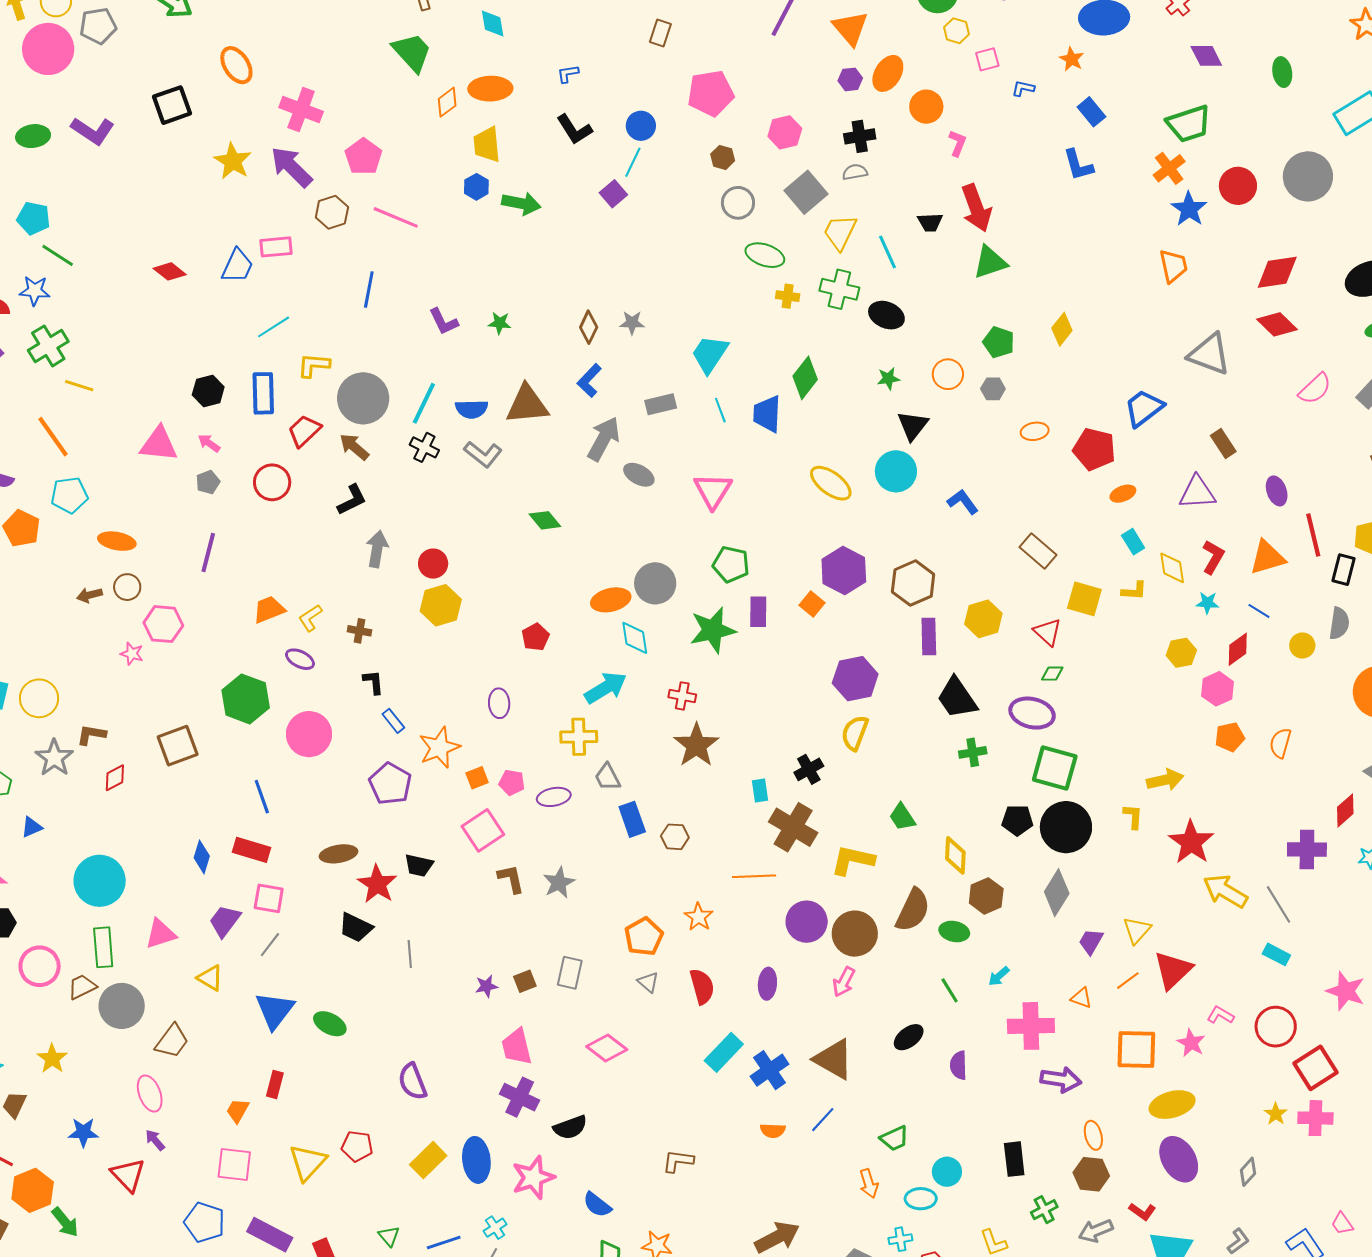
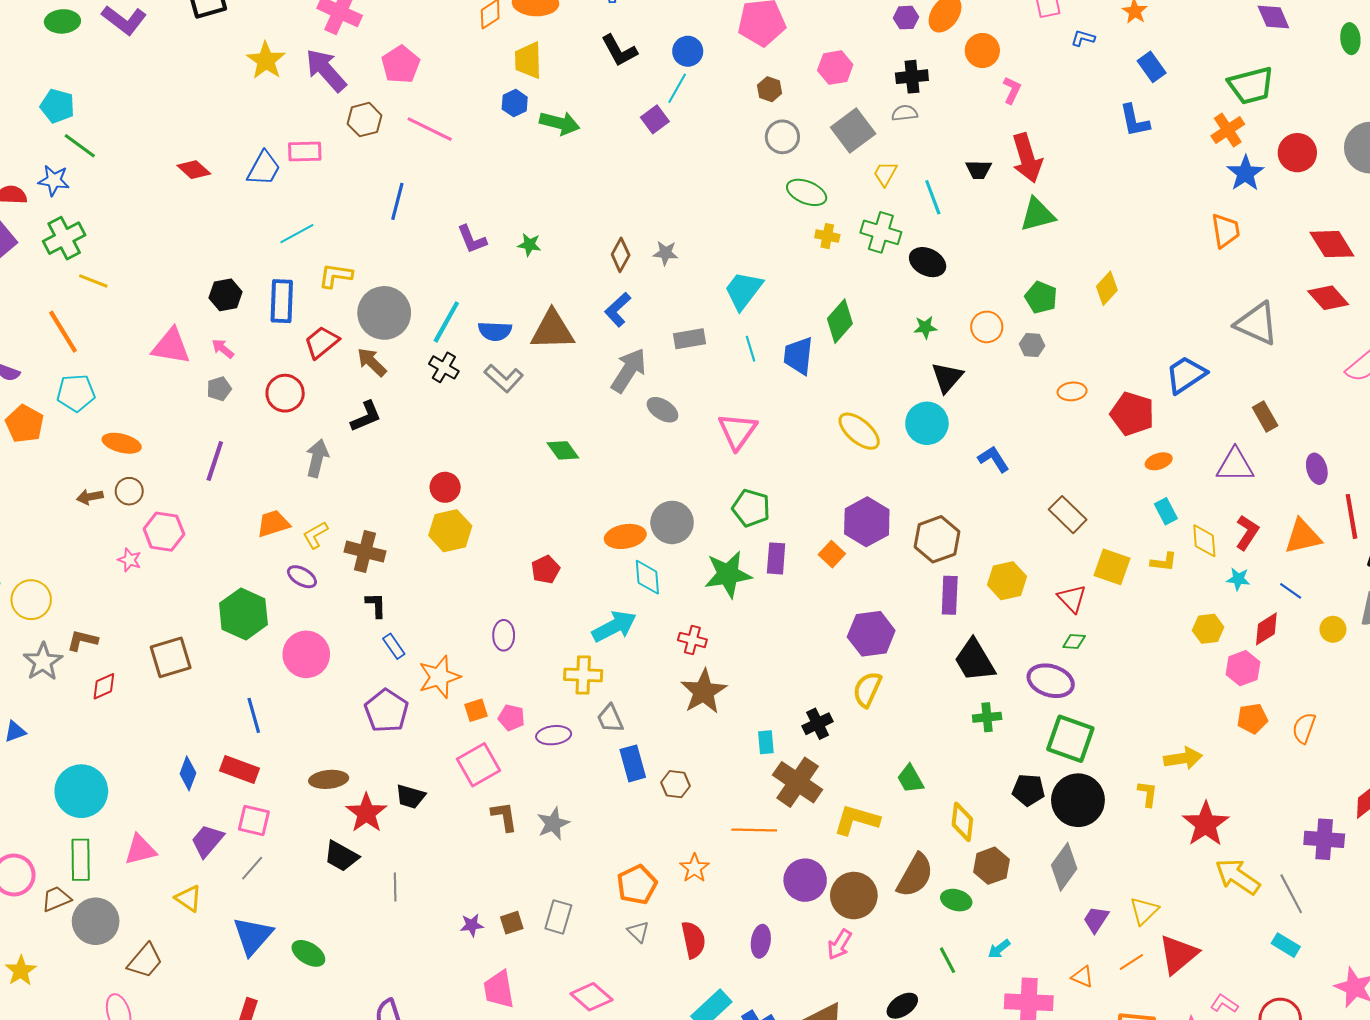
yellow trapezoid: (840, 232) -> (885, 174), size x0.7
red diamond: (1277, 272) -> (1332, 244), turned 63
gray arrow: (377, 549) -> (317, 458), moved
brown cross: (359, 631) -> (365, 552), size x1.6

